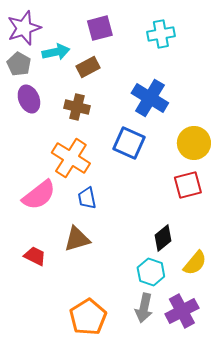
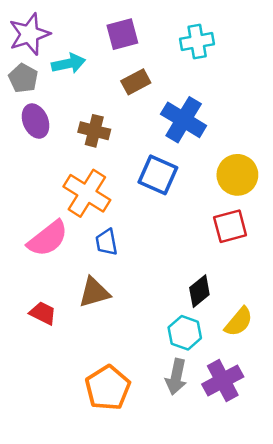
brown rectangle: (88, 67) -> (136, 82), moved

